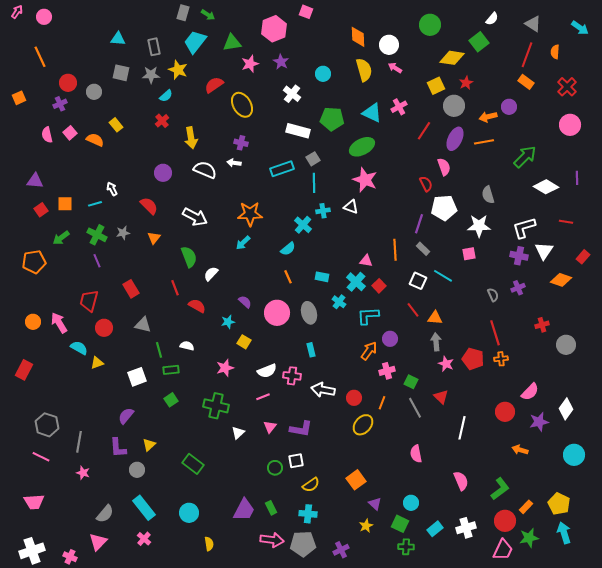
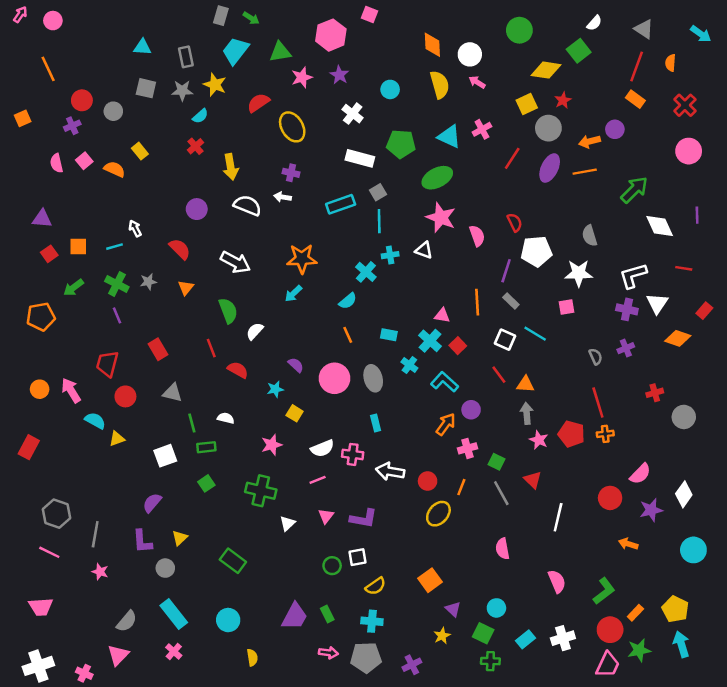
pink semicircle: (444, 167) -> (477, 236), moved
white diamond: (546, 187) -> (660, 226), turned 35
cyan L-shape: (368, 316) -> (444, 382), turned 45
pink arrow: (272, 540) -> (328, 653), size x0.7

